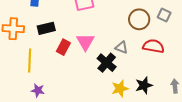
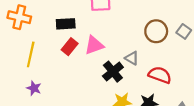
black rectangle: (46, 28) -> (66, 24), moved
pink triangle: (85, 42) -> (94, 45), turned 30
red semicircle: (153, 46) -> (160, 75), moved

